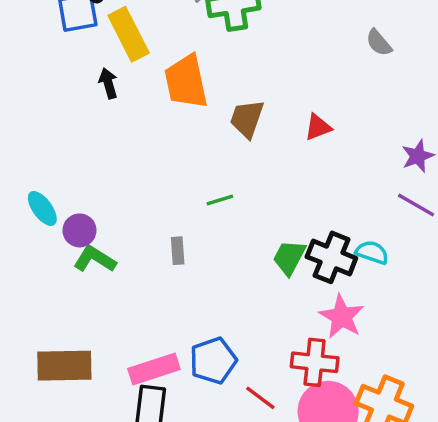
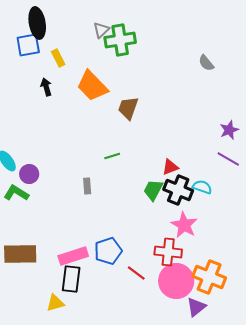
yellow rectangle: (129, 34) -> (58, 58), size x0.6
orange trapezoid: (186, 82) -> (92, 86), turned -32
red triangle: (318, 127) -> (170, 167), moved
green L-shape: (95, 259) -> (16, 193), moved

